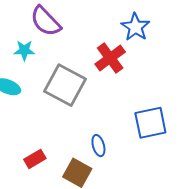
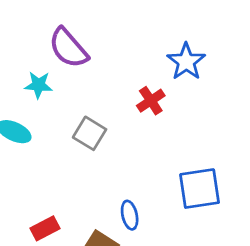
red cross: (110, 58) -> (151, 101), size x0.7
gray square: (65, 85) -> (90, 133), size x0.6

